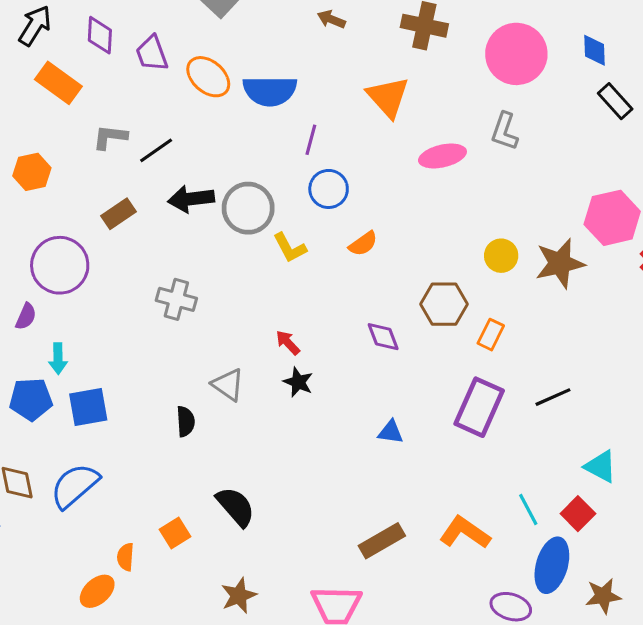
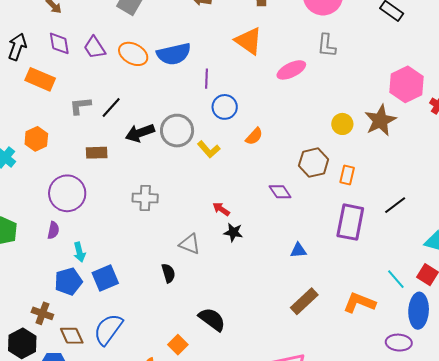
brown rectangle: (119, 214) -> (97, 153), turned 45
brown rectangle: (382, 541) -> (304, 301), moved

